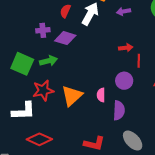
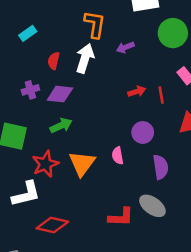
green arrow: (48, 61) -> (61, 126), moved
red line: (139, 61) -> (161, 95), moved
purple semicircle: (119, 110) -> (161, 167), moved
gray ellipse: (133, 141) -> (152, 206), moved

